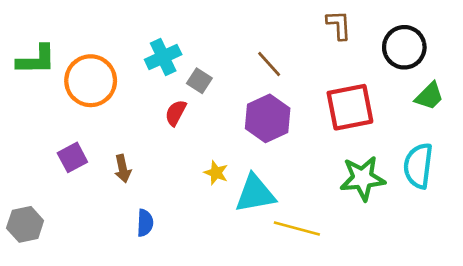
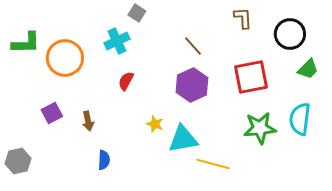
gray square: (199, 81) -> (137, 13), moved

